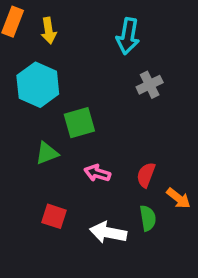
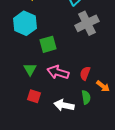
gray cross: (150, 85) -> (87, 23), size x1.6
green triangle: (47, 153) -> (30, 69), moved, turned -40
pink arrow: (97, 173) -> (58, 72), size x1.5

